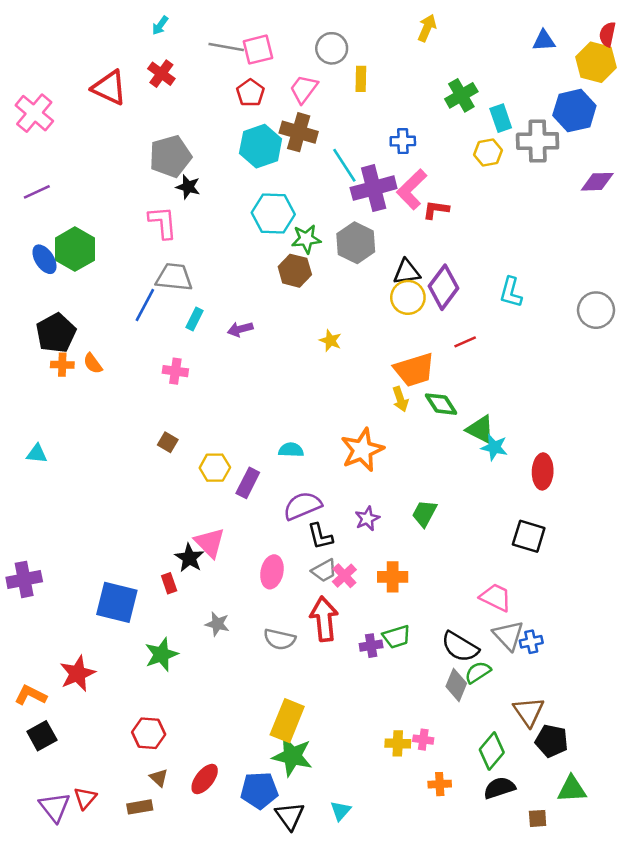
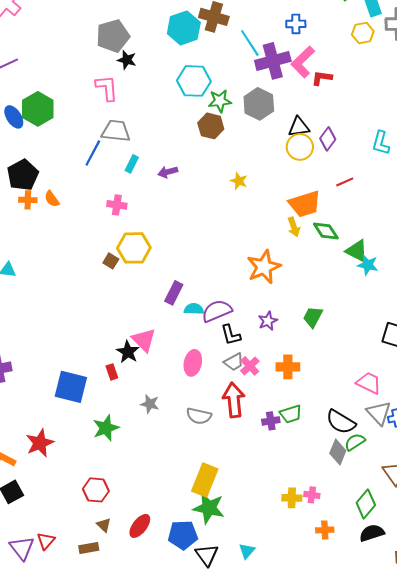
purple diamond: (444, 287) -> (328, 139), size x0.7
cyan semicircle: (291, 450) -> (194, 309), moved
yellow hexagon: (215, 468) -> (134, 248), moved, size x1.4

